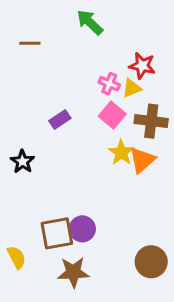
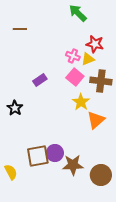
green arrow: (90, 22) -> (78, 13), moved
orange triangle: (142, 160) -> (96, 120), moved
brown star: (73, 272) -> (73, 165), moved

